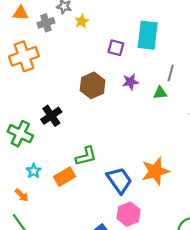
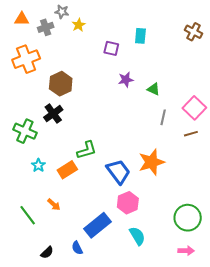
cyan rectangle: (148, 35) -> (140, 36), size x0.6
gray line: (171, 73) -> (163, 117), moved
brown hexagon: (93, 85) -> (61, 84), moved
green triangle: (160, 93) -> (154, 89), turned 32
orange arrow: (22, 195) -> (54, 205), moved

